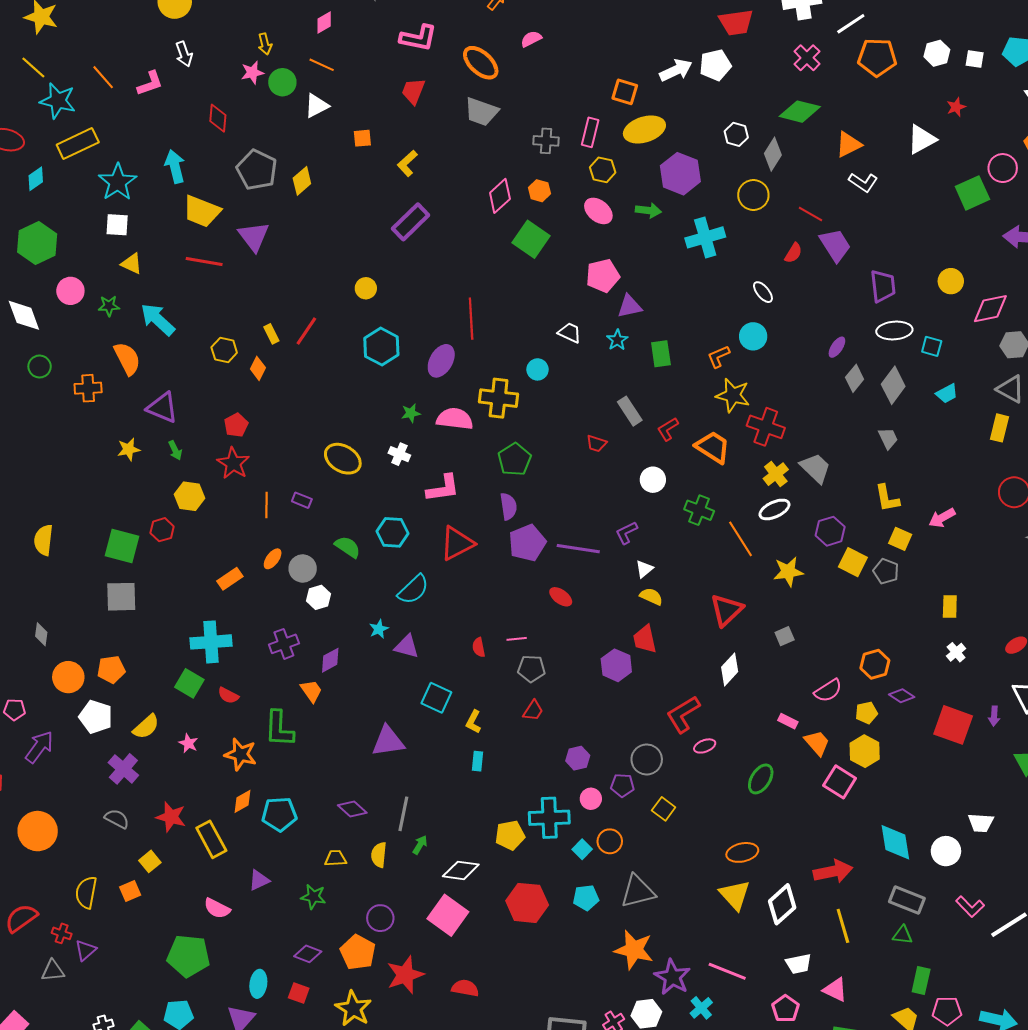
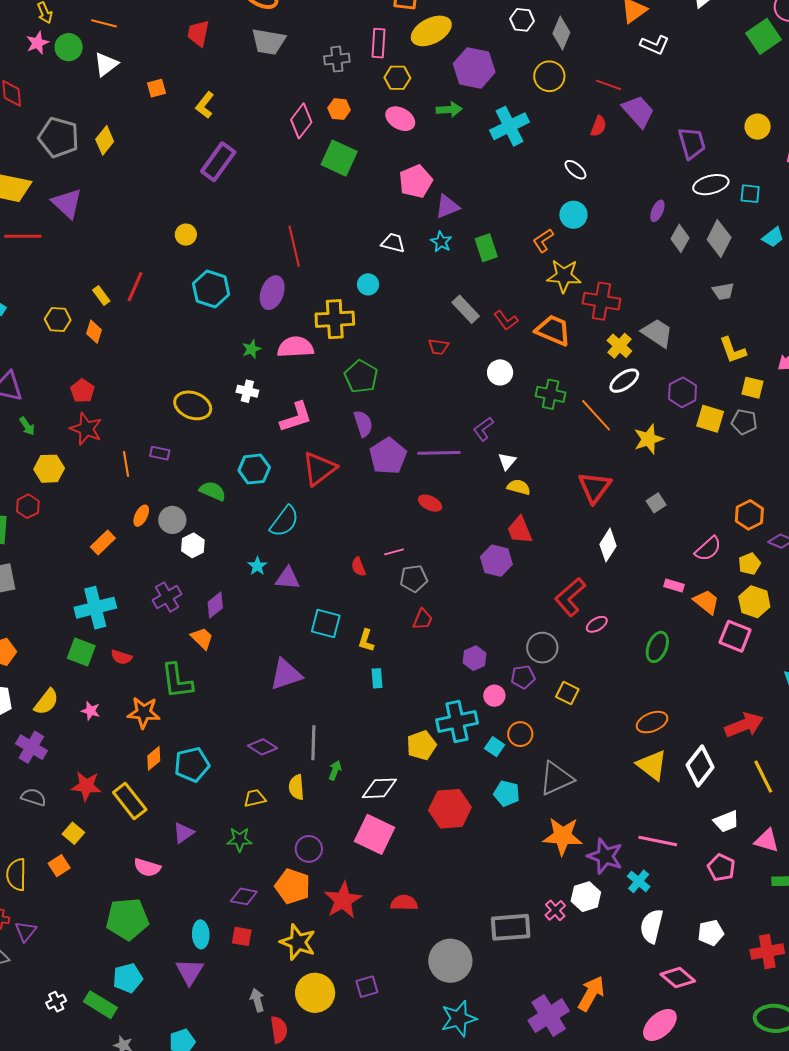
red L-shape: (668, 429) -> (506, 320), turned -85
gray trapezoid: (888, 438) -> (723, 291), turned 115
cyan pentagon: (586, 898) -> (507, 793), turned 30

